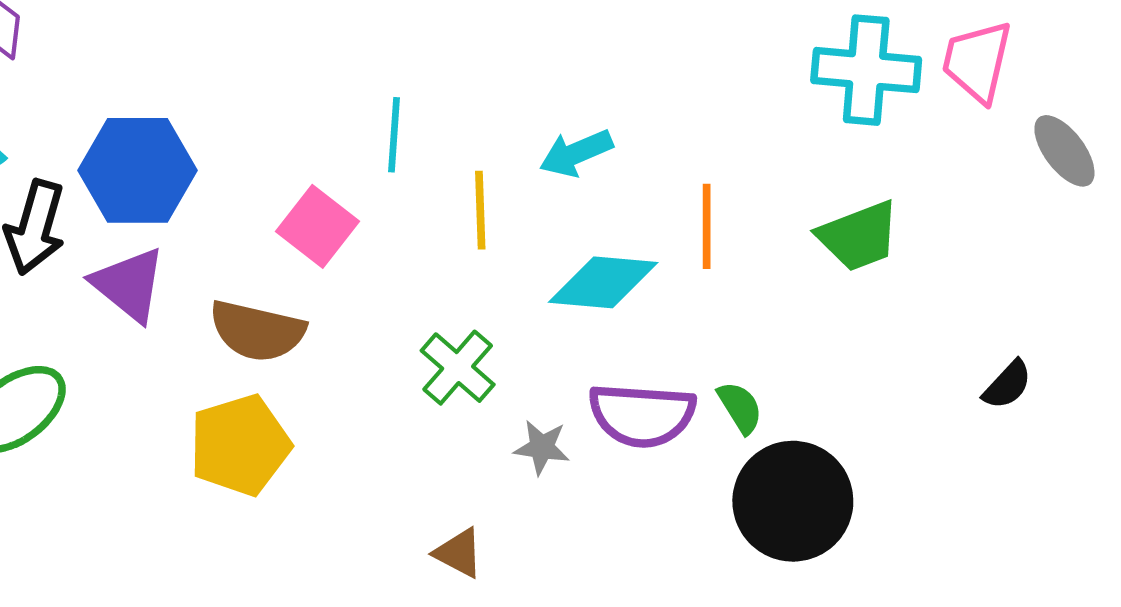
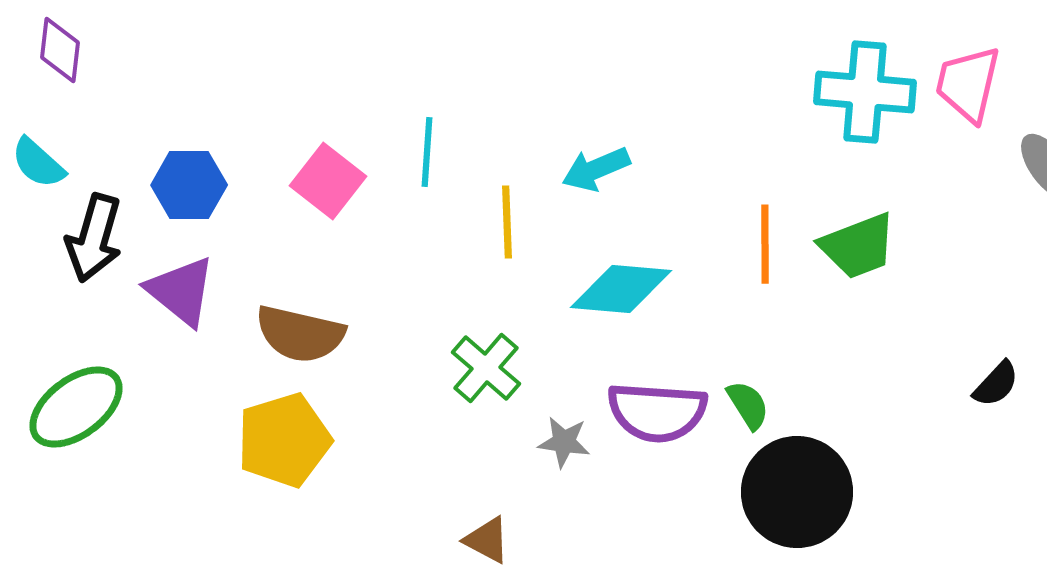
blue hexagon: (137, 170) -> (189, 185), size x0.7
pink square: (317, 226) -> (328, 181), moved
orange line: (707, 226) -> (765, 244), moved

